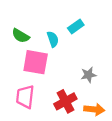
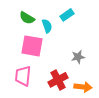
green semicircle: (21, 36) -> (27, 18), moved

